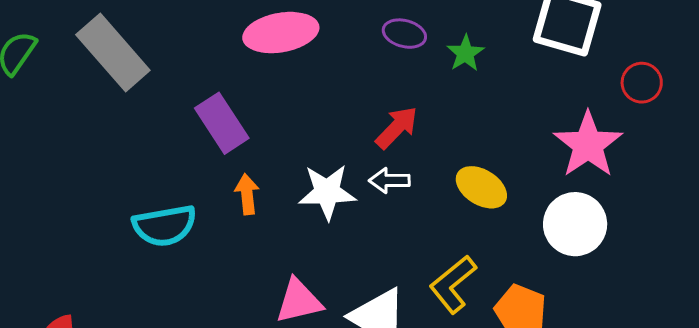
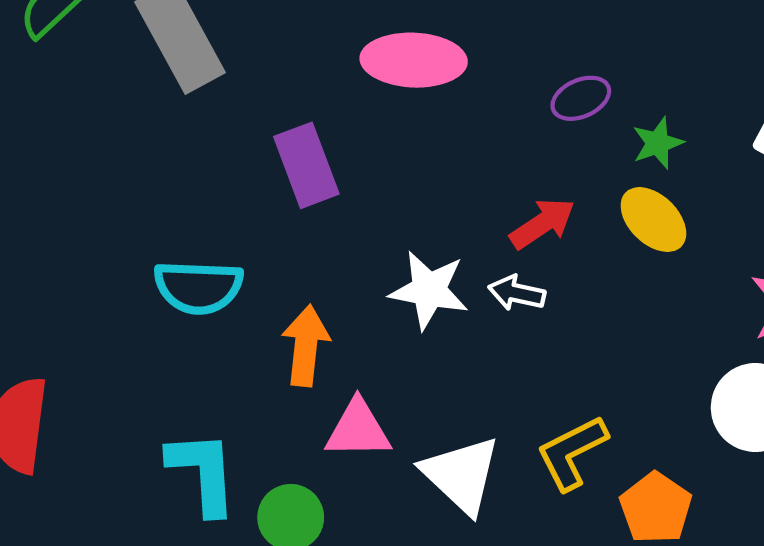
purple ellipse: (404, 34) -> (581, 98), turned -51
yellow ellipse: (481, 187) -> (653, 220), moved
orange arrow: (247, 194) -> (306, 346), moved, size x1.4

